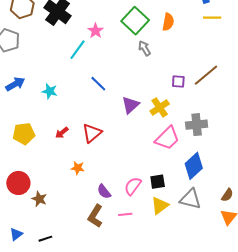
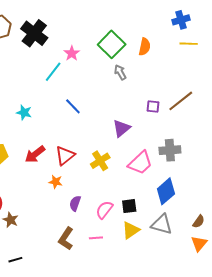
purple triangle: (130, 105) -> (121, 128), moved
yellow cross: (160, 107) -> (100, 161), moved
red arrow: (62, 133) -> (35, 154), size x1.5
orange star: (78, 168) -> (56, 182), moved
purple semicircle: (104, 192) -> (75, 203), moved, turned 56

